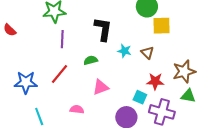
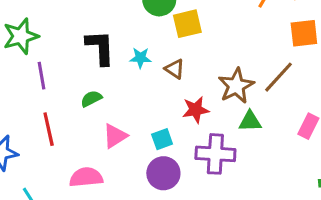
cyan star: (124, 51) -> (140, 58), moved
red line: (59, 74) -> (49, 129), turned -40
cyan square: (140, 97) -> (162, 139), moved, turned -32
pink semicircle: (77, 109) -> (86, 177), size x1.5

